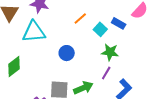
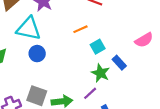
blue rectangle: (119, 23) -> (119, 63), moved
blue circle: (67, 53) -> (37, 54), moved

